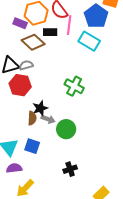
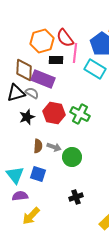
purple rectangle: (20, 23) -> (43, 79), moved, size x1.6
brown diamond: (33, 42) -> (24, 70), moved, turned 50
gray semicircle: (26, 65) -> (32, 93), turned 48
red hexagon: (20, 85) -> (54, 113), moved
black star: (40, 108) -> (27, 117), moved

